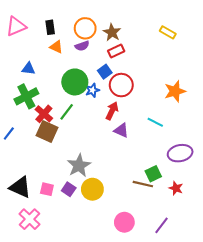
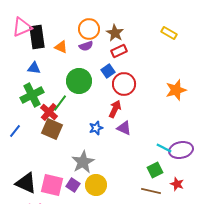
black rectangle: (50, 27) -> (37, 37), moved, size x1.6
blue star: (92, 90) -> (96, 128), moved
green line: (67, 112) -> (60, 103), moved
cyan line: (155, 122) -> (164, 148), moved
brown line: (143, 184) -> (151, 191), moved
pink square: (47, 189) -> (52, 185), size x1.6

